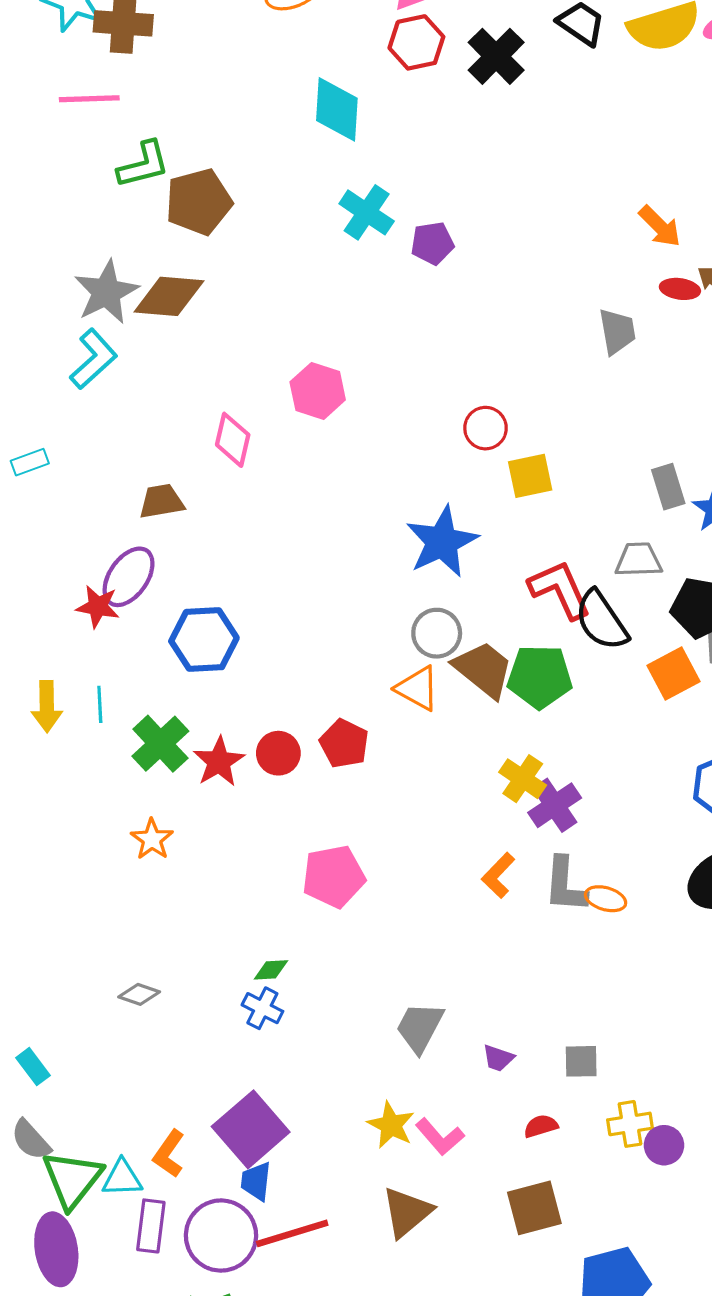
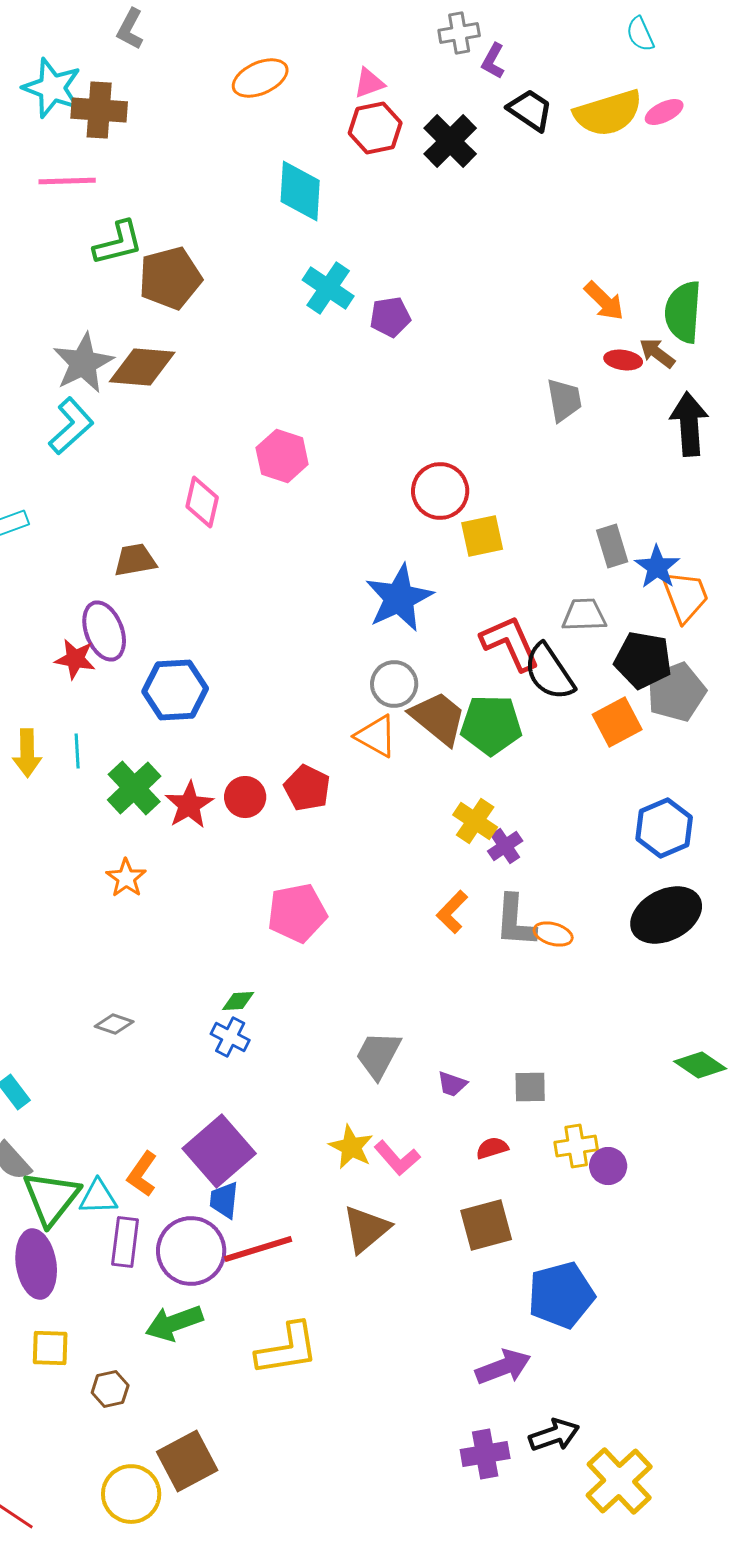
red circle: (486, 428) -> (440, 491), size x1.4
purple ellipse: (129, 577) -> (104, 631), turned -56
purple cross: (555, 805) -> (505, 846), size x0.7

